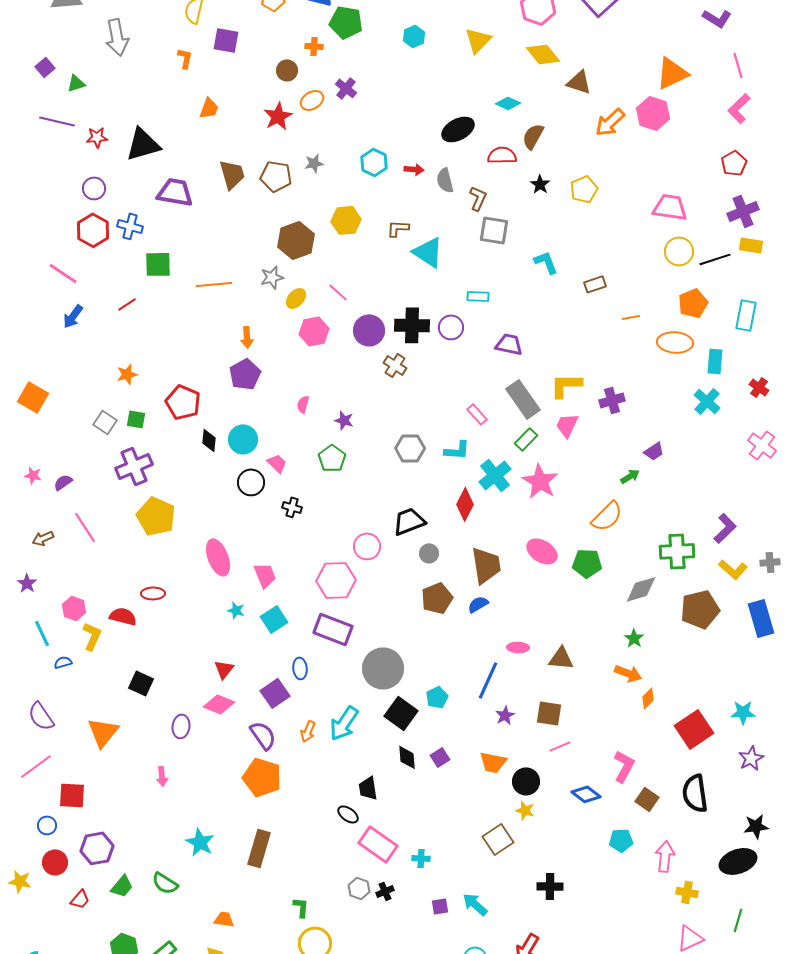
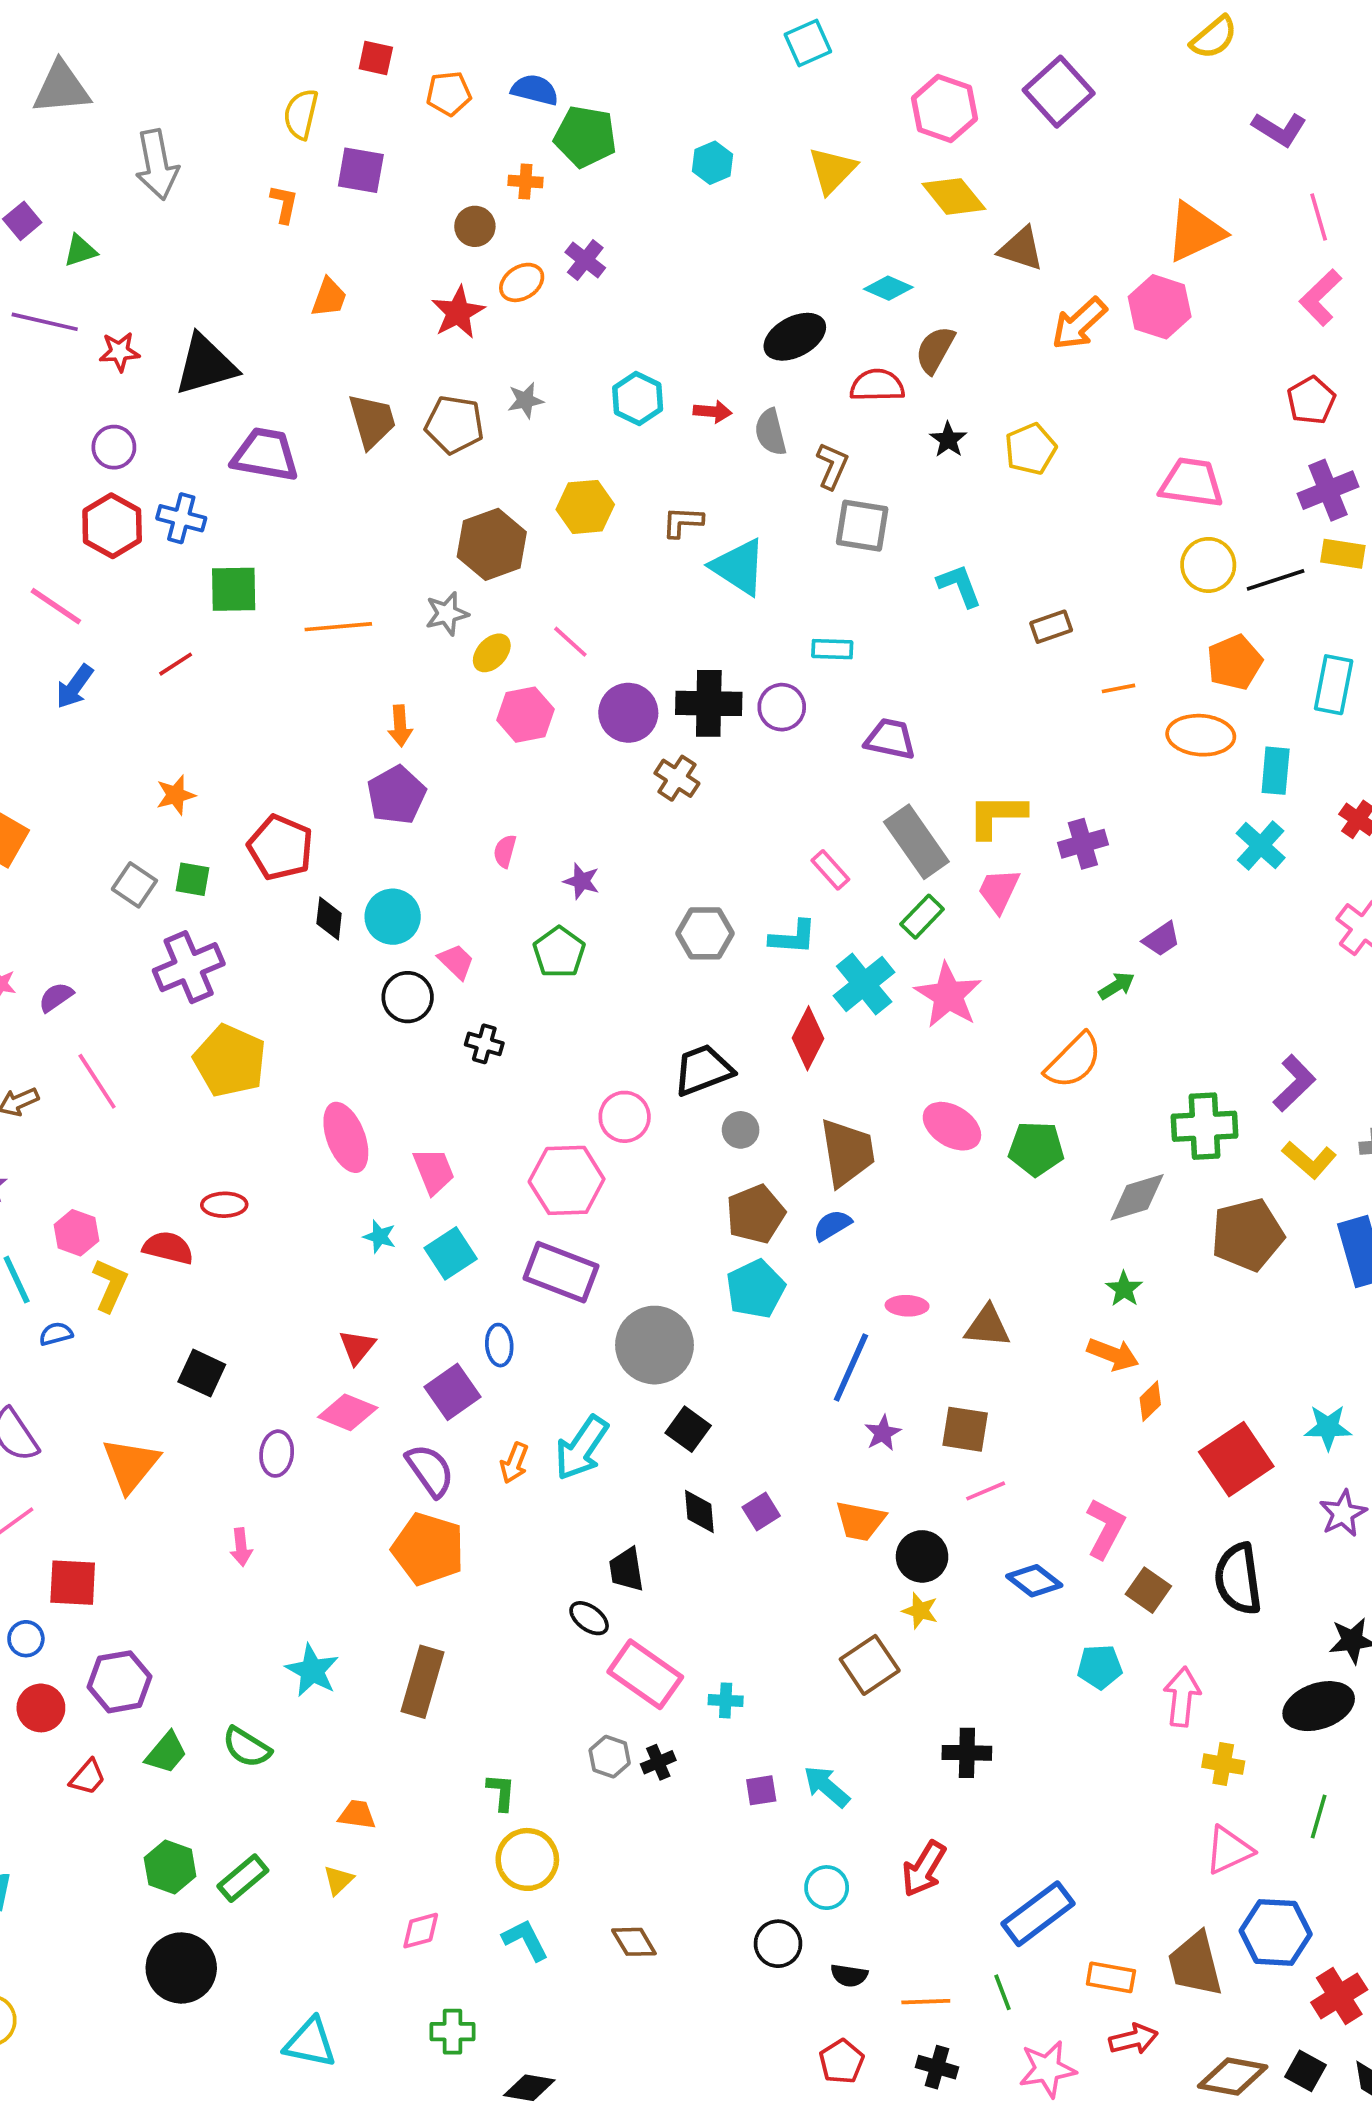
cyan pentagon: (437, 697) -> (756, 1289), moved, size x1.4
black square: (401, 713) -> (688, 1429), size x0.7

